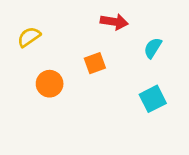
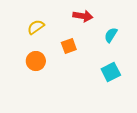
yellow semicircle: (29, 37) -> (36, 27), moved

